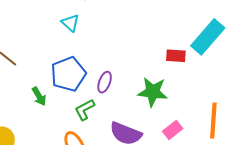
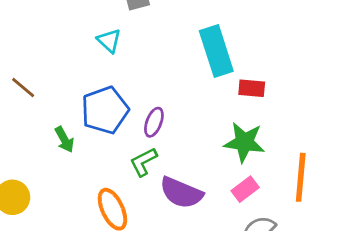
cyan rectangle: (208, 37) -> (216, 51), moved, turned -60
green star: (153, 92) -> (244, 142), moved
green L-shape: (85, 110) -> (143, 162), moved

